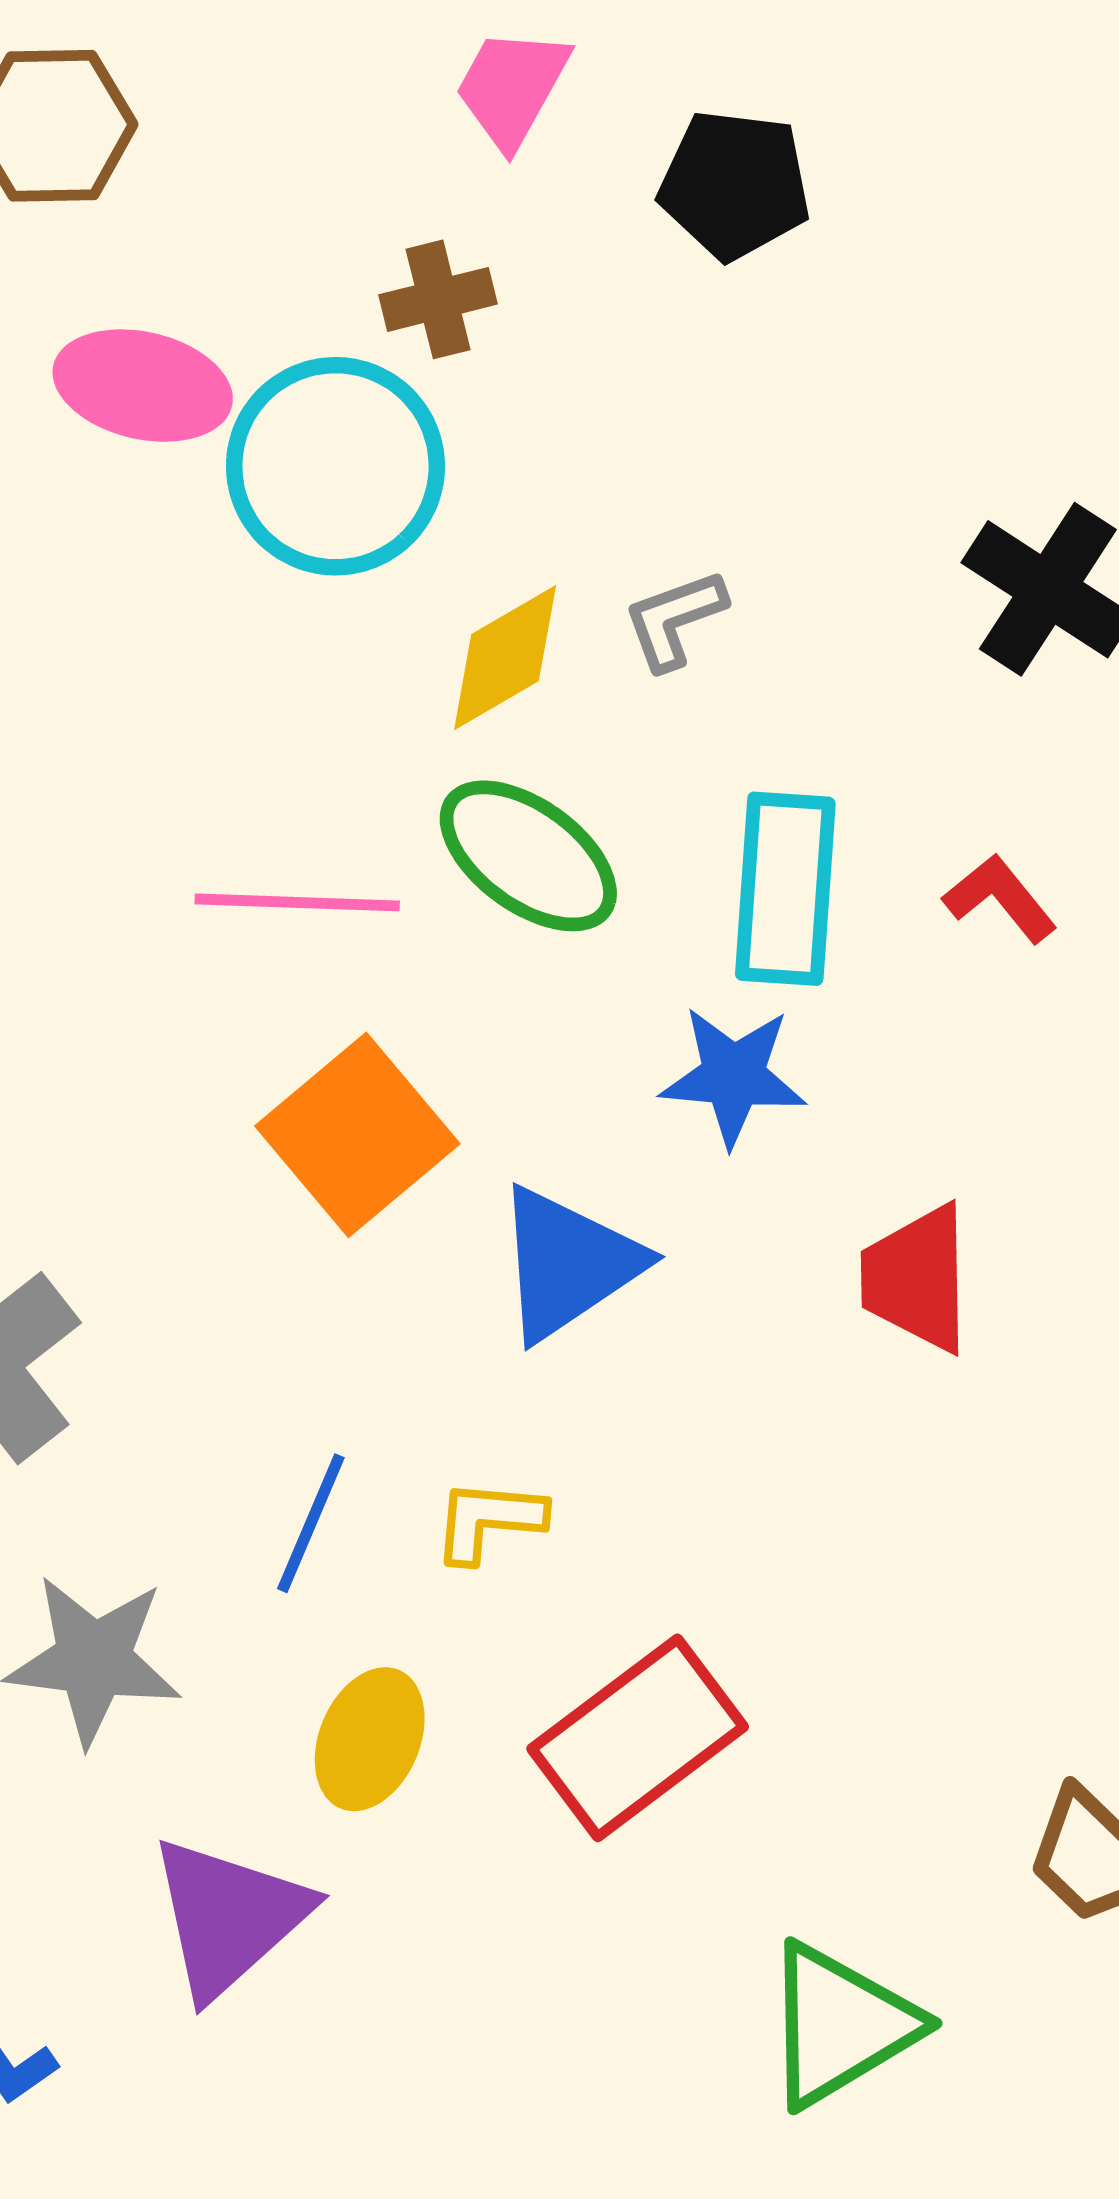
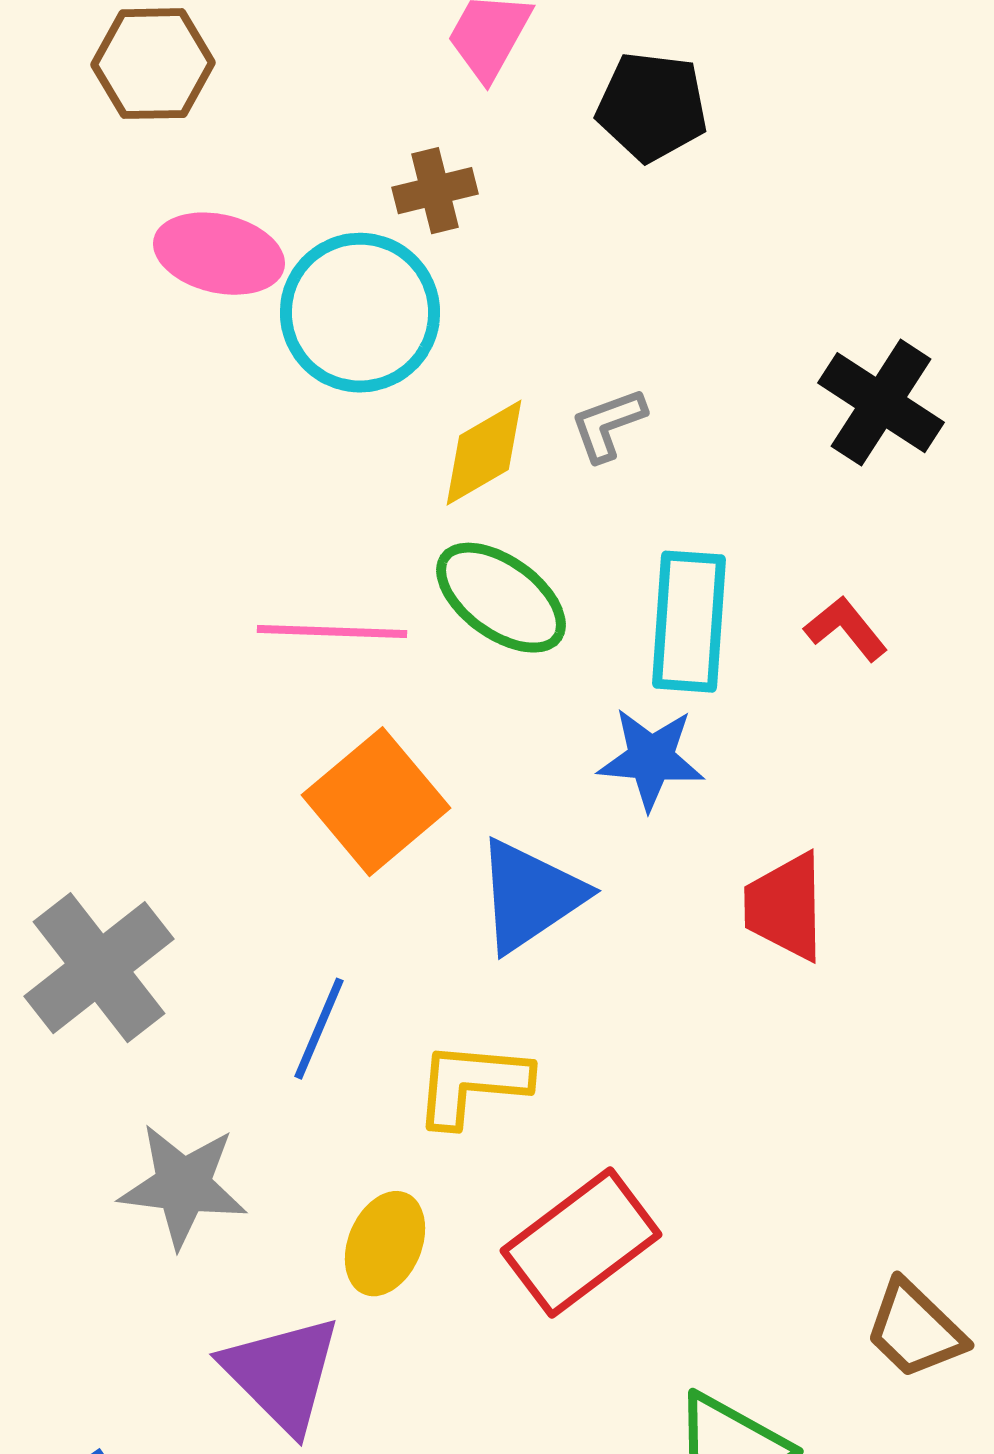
yellow L-shape: (489, 1520) -> (472, 1084), size x1.4
blue line: (311, 1523) -> (319, 1029), moved
purple triangle: (229, 1917) -> (282, 1374), turned -33

